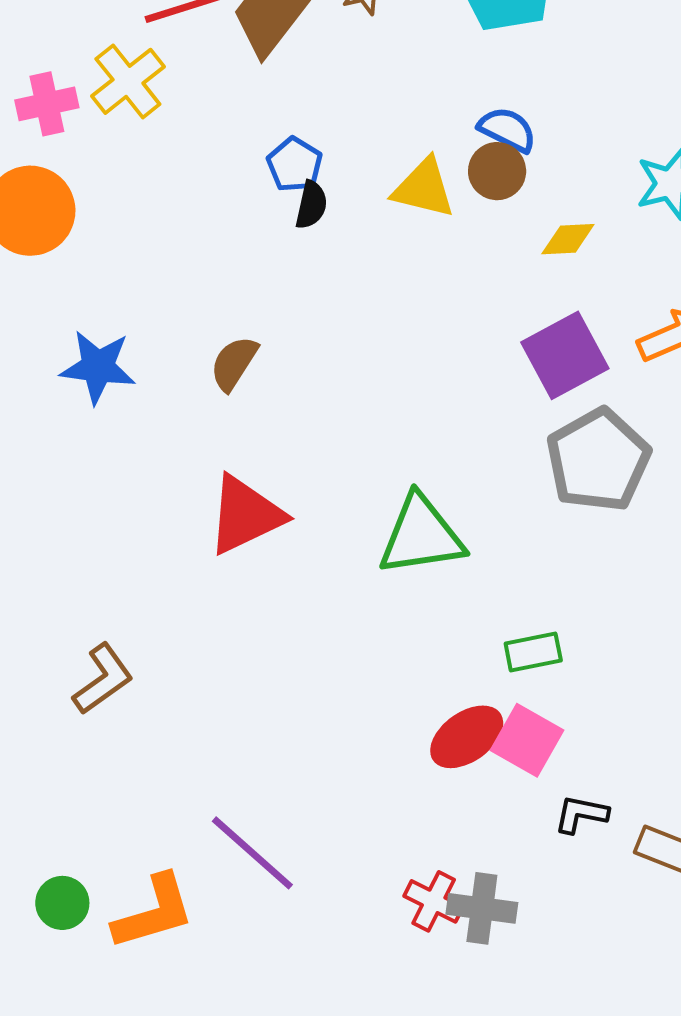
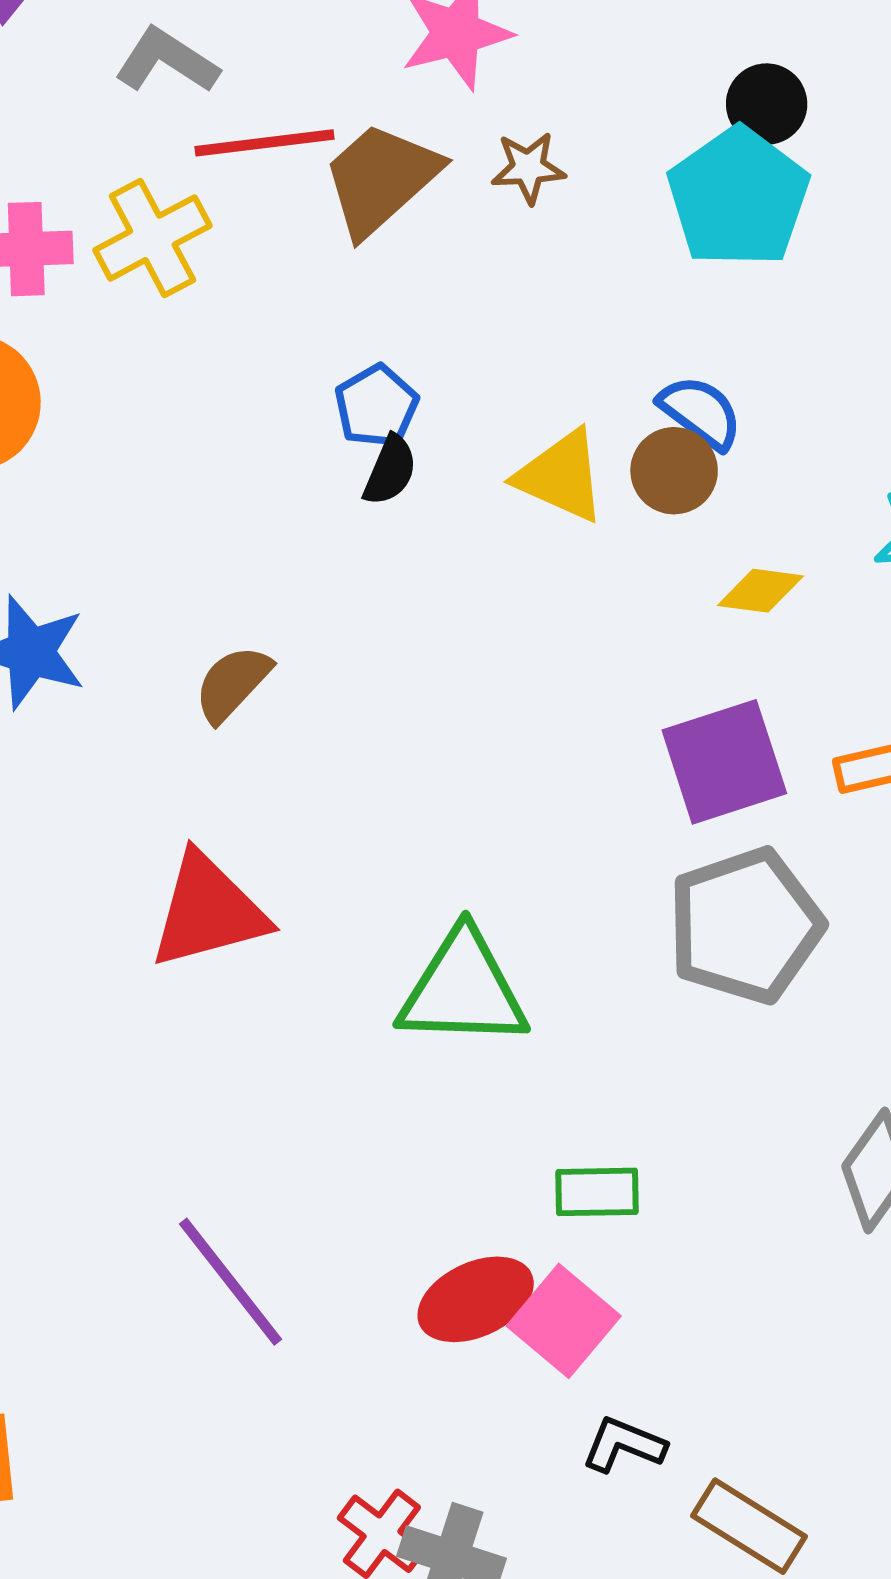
purple line: (252, 853) -> (231, 1282), moved

